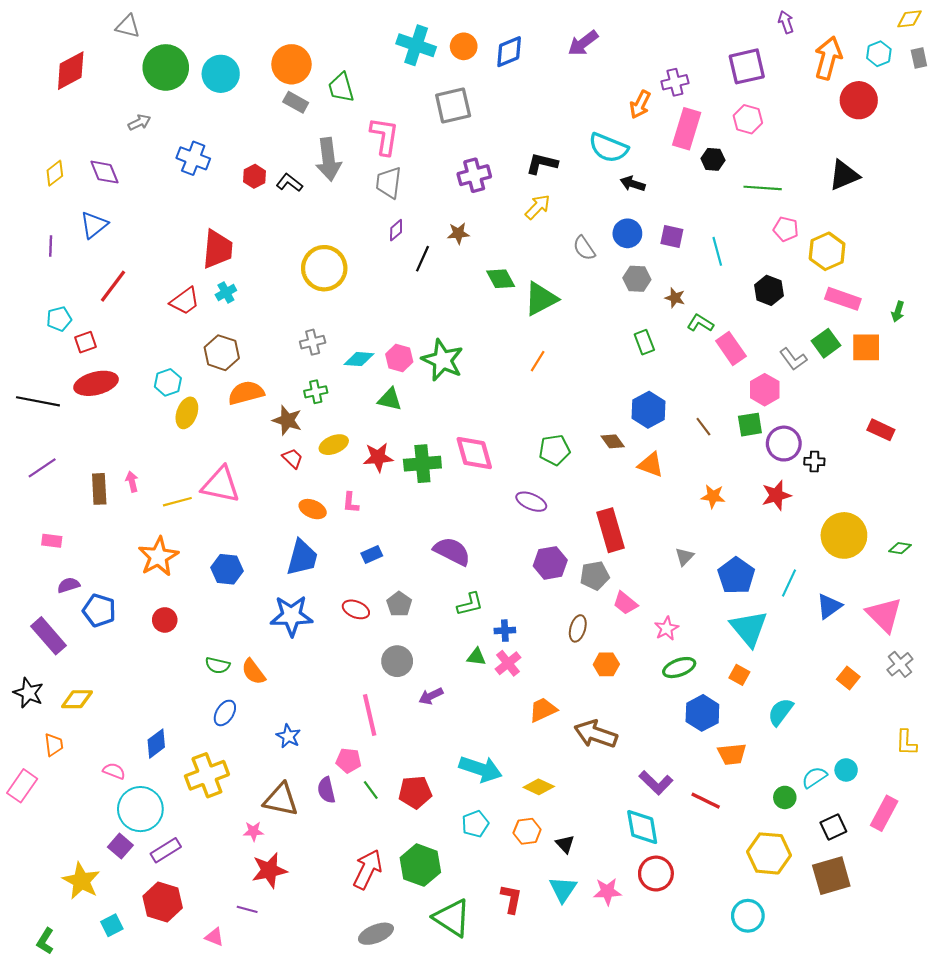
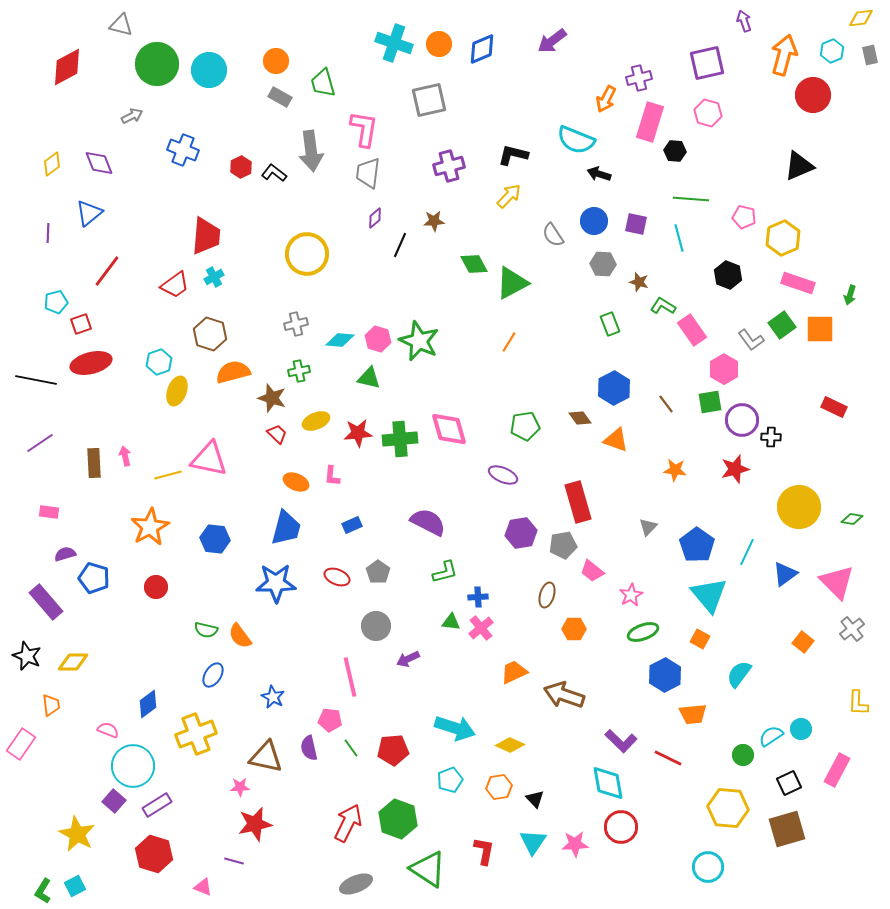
orange circle: (291, 64) -> (276, 61), size x0.7
green line: (763, 188) -> (691, 199), moved
cyan square: (112, 925) -> (75, 886), moved

